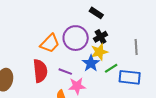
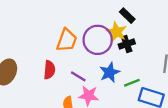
orange trapezoid: (50, 43) -> (67, 40), turned -35
yellow star: (99, 52) -> (117, 32), moved, turned 30
red semicircle: (40, 71) -> (49, 70), size x0.7

